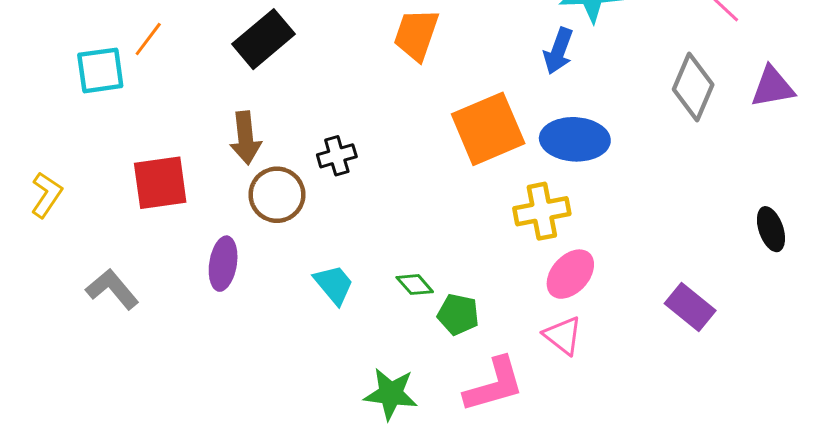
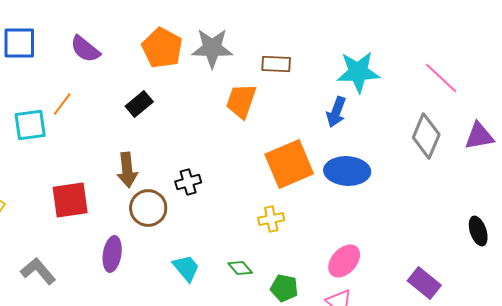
black rectangle: (263, 39) -> (139, 104), size x0.7
yellow cross: (542, 211) -> (271, 219), moved, size x0.7
green pentagon: (458, 314) -> (284, 288), moved

